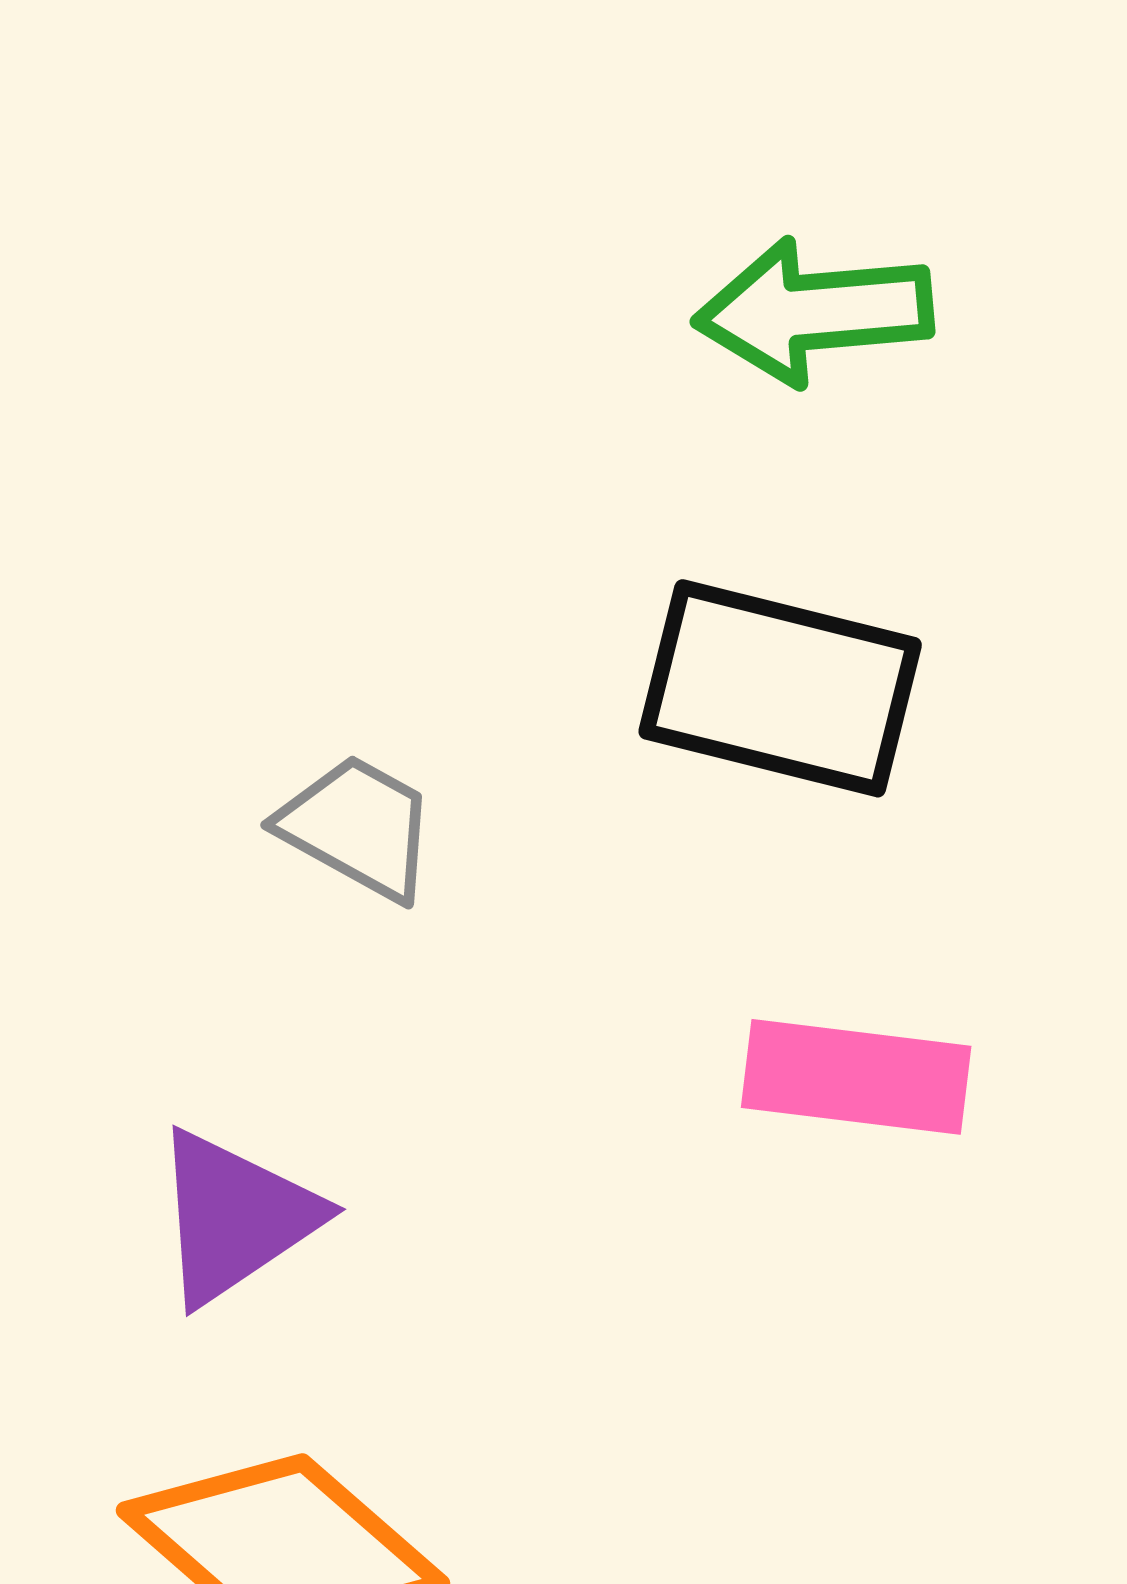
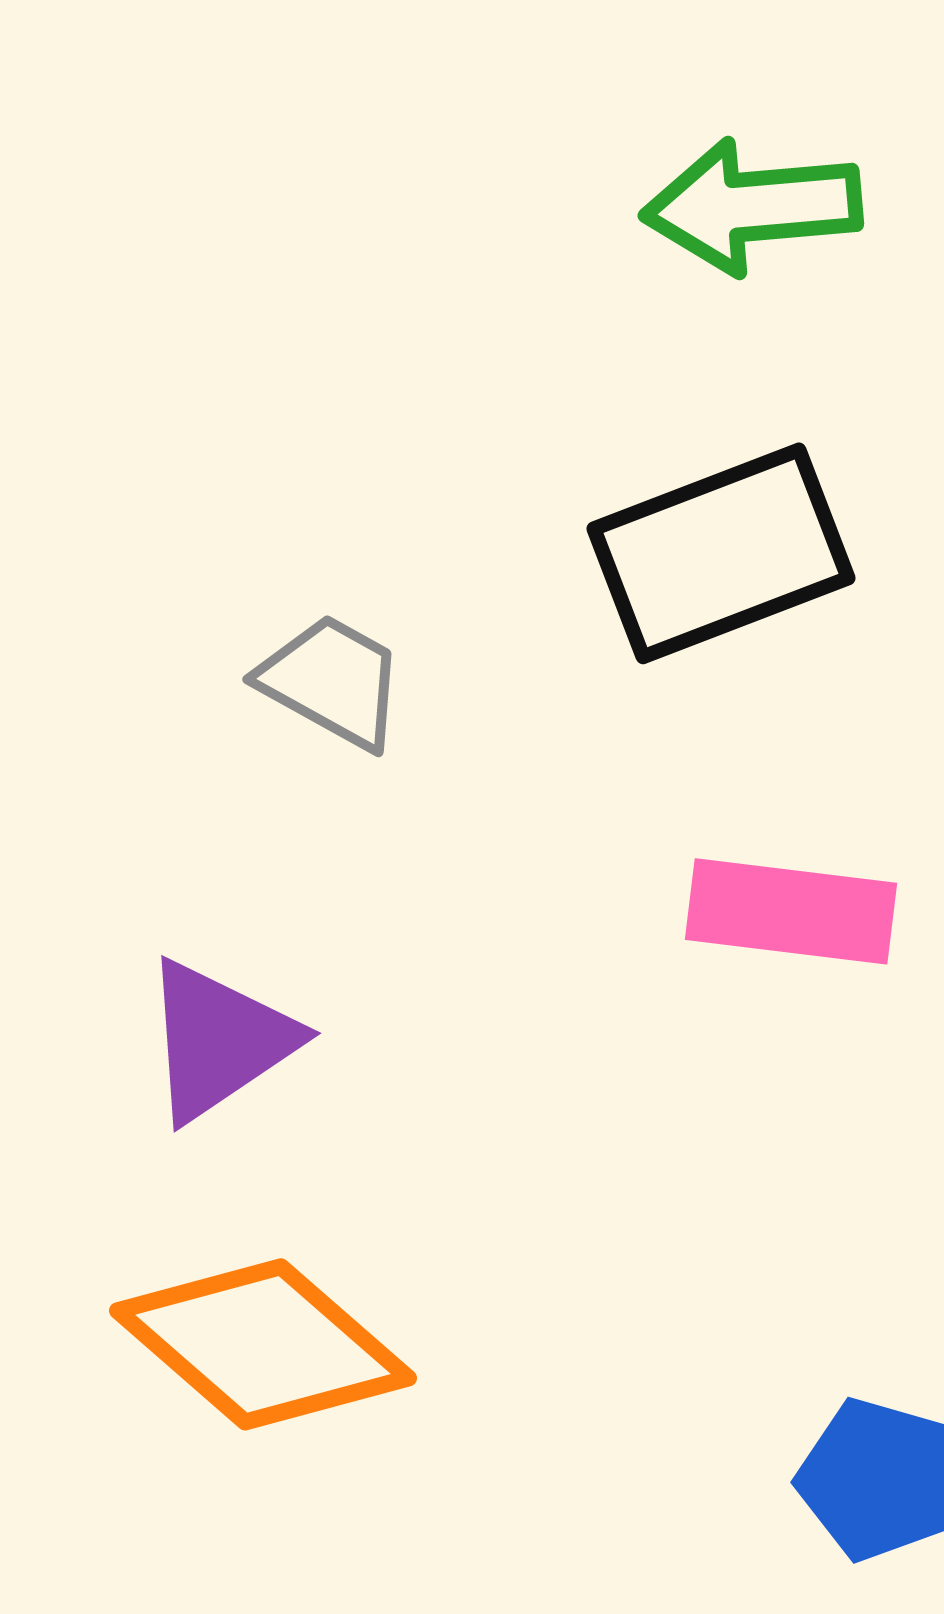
black rectangle: (780, 688) -> (721, 553), turned -35

